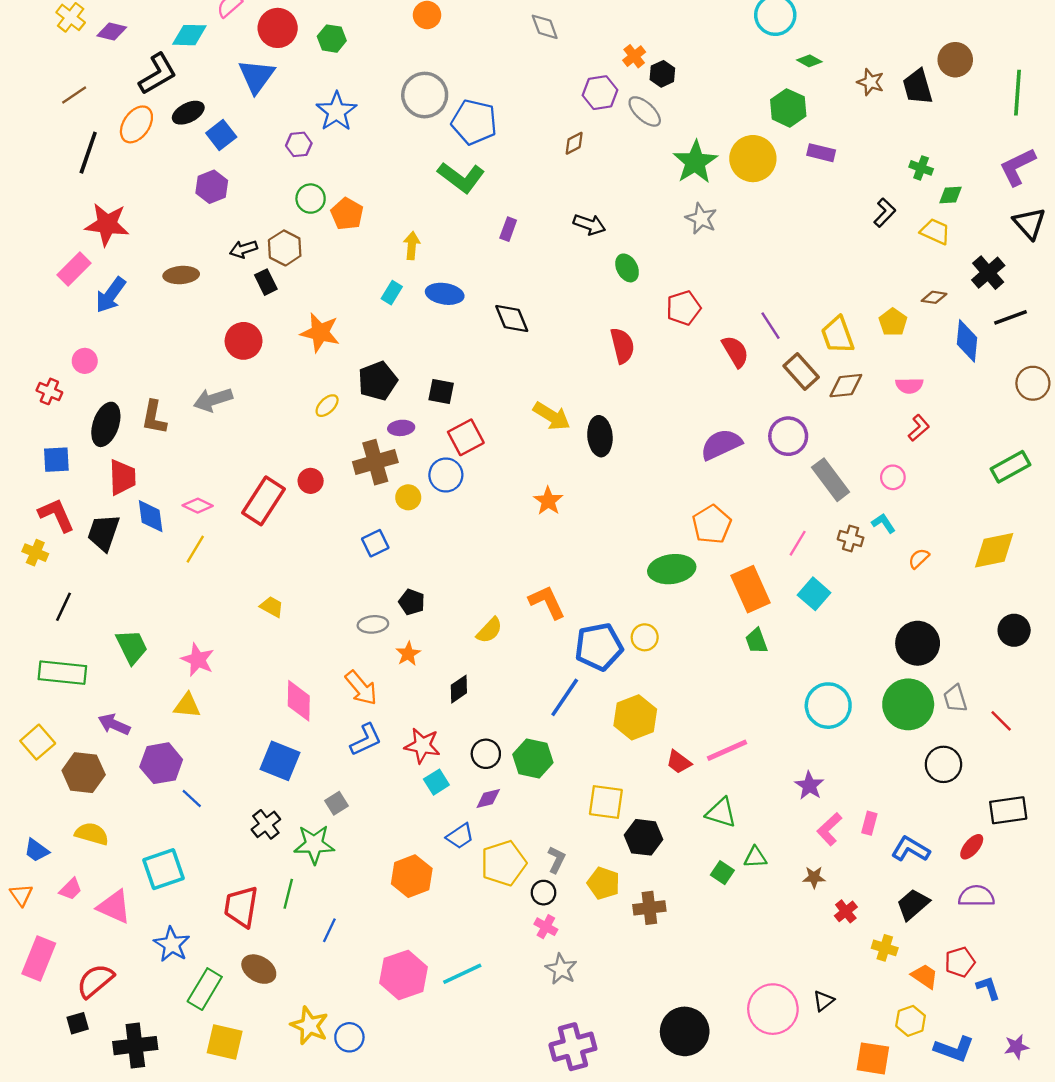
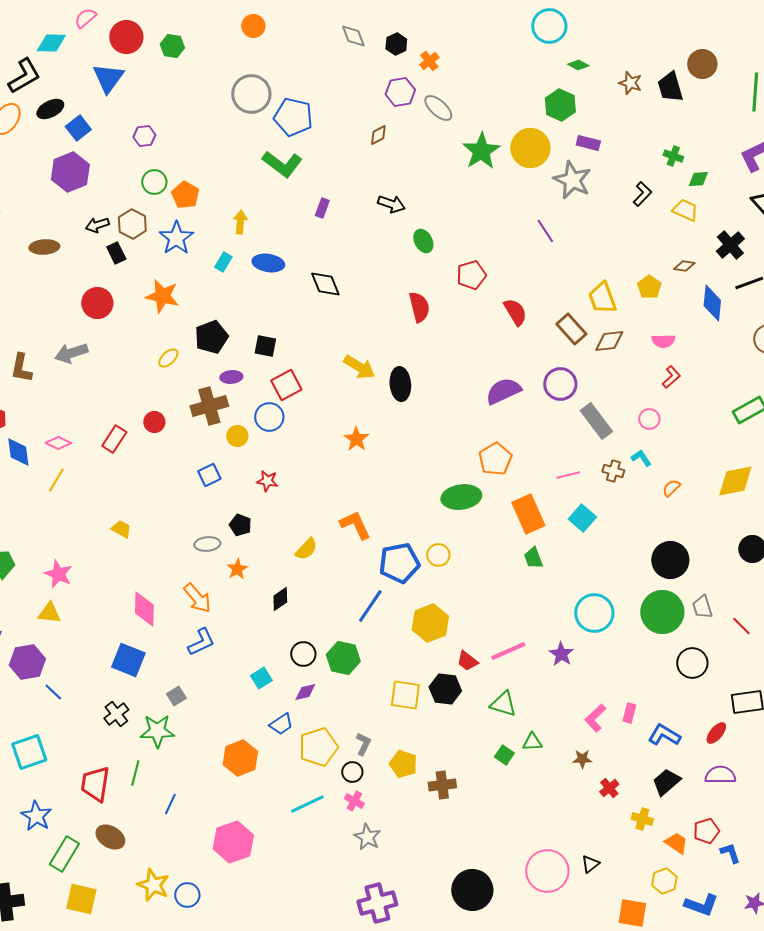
black hexagon: (662, 74) -> (396, 44), moved
blue star: (336, 111) -> (176, 238), moved
purple hexagon: (212, 187) -> (70, 172), size x1.4
gray star: (701, 219) -> (572, 180), moved, size x1.4
purple line: (771, 326) -> (545, 231), moved
red rectangle: (264, 501) -> (114, 439), size x0.7
pink line: (798, 543) -> (568, 475), turned 45
red star: (422, 746) -> (267, 481), moved, size x0.7
purple star: (809, 786) -> (561, 654), moved
black hexagon: (643, 837) -> (445, 689), moved
cyan line: (462, 974) -> (307, 804), moved

